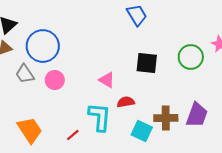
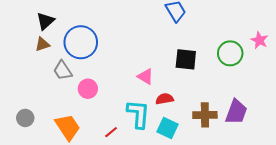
pink circle: (55, 80) -> (88, 89), moved
cyan square: (142, 131) -> (168, 128), moved

